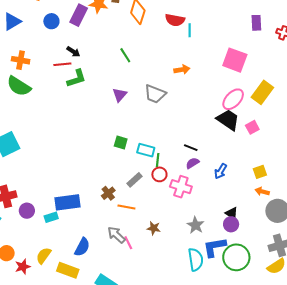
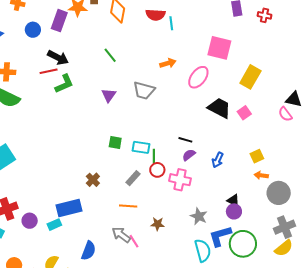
black arrow: (73, 52) -> (58, 58), size x1.5
pink ellipse: (233, 99) -> (198, 77), moved
brown cross: (108, 193) -> (93, 180), moved

